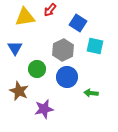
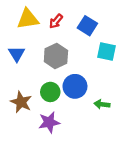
red arrow: (50, 10) -> (56, 21), moved
gray hexagon: (63, 50) -> (56, 56), moved
green circle: (37, 69) -> (50, 92), moved

